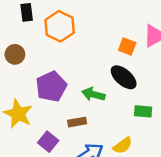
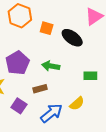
orange square: (127, 47) -> (47, 28), moved
black ellipse: (124, 77) -> (72, 38), moved

